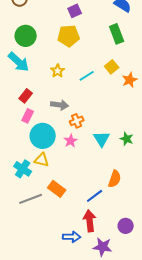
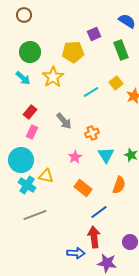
purple square: (75, 11) -> (94, 34), moved
cyan arrow: (19, 62) -> (23, 78), size x0.7
yellow star: (58, 71) -> (53, 77), moved, size x1.5
gray arrow: (60, 105) -> (64, 121), turned 42
orange cross: (77, 121) -> (92, 133), moved
cyan circle: (43, 136) -> (21, 160), moved
orange semicircle: (115, 179) -> (119, 185), moved
orange rectangle: (57, 189) -> (83, 188), moved

